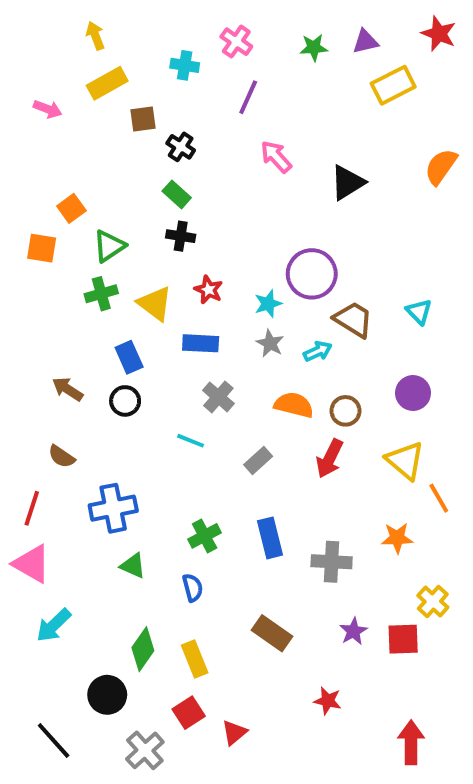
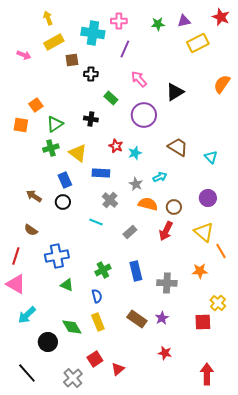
pink cross: (236, 42) -> (119, 21), turned -35
cyan cross: (185, 65) -> (93, 33), size x1.6
black cross: (181, 147) -> (91, 74), turned -32
green rectangle: (177, 194) -> (111, 98), moved
purple circle: (312, 274) -> (144, 115), moved
red star: (208, 290) -> (116, 146), moved
brown trapezoid: (353, 320) -> (178, 147), moved
gray star: (270, 343) -> (136, 184), moved
purple star: (353, 631) -> (162, 318), moved
green diamond: (143, 649) -> (72, 327), turned -65
yellow rectangle: (195, 659) -> (98, 322), moved
black circle: (107, 695) -> (48, 342), moved

